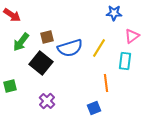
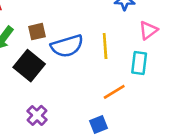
yellow line: (99, 48) -> (105, 46), turned -36
orange line: (106, 83) -> (114, 92), turned 66

